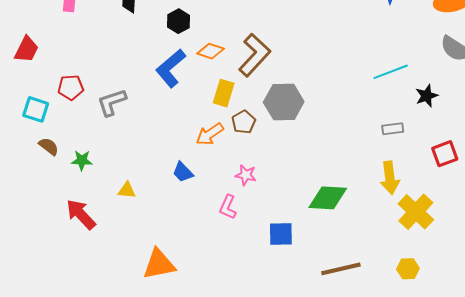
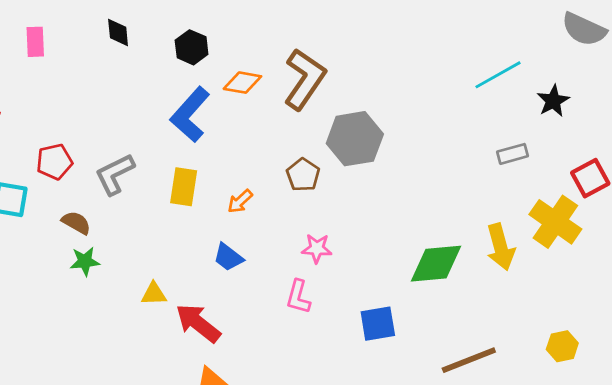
yellow rectangle: (224, 93) -> (184, 187), moved
orange arrow: (210, 134) -> (240, 201), moved, size x0.7
brown semicircle: (49, 146) -> (76, 223), moved
yellow arrow: (390, 178) -> (501, 247), moved
yellow cross: (416, 212) -> (555, 222), moved
red arrow: (81, 214) -> (198, 323), moved

